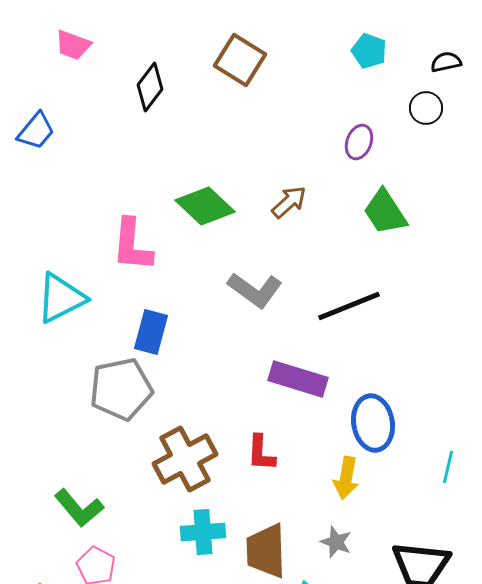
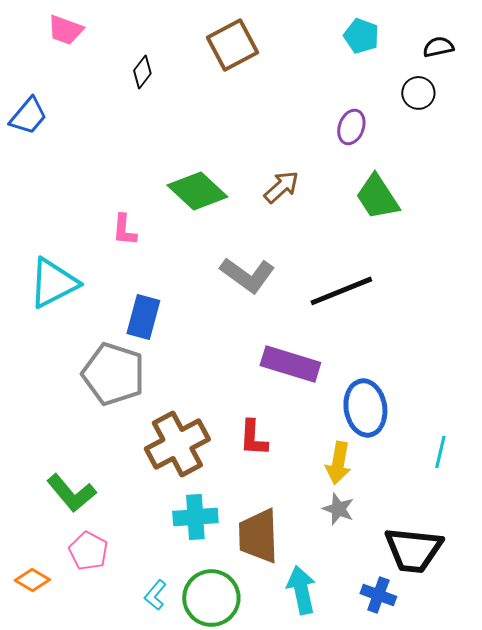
brown square: (240, 60) -> (232, 45), turned 30
black diamond: (150, 87) -> (142, 72), size x0.7
pink L-shape: (132, 245) -> (124, 230), size x0.6
gray pentagon: (121, 389) -> (113, 374), turned 30
gray star: (336, 542) -> (338, 509), moved

